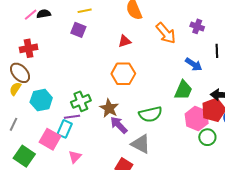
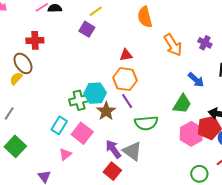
yellow line: (85, 11) -> (96, 11), turned -32
red triangle: (125, 41) -> (126, 55), moved
cyan hexagon: (41, 100) -> (95, 93), moved
purple line: (72, 117) -> (127, 101), moved, turned 56
purple arrow: (119, 125) -> (113, 149), moved
green circle: (207, 137) -> (199, 174), moved
pink square: (50, 139) -> (82, 133), moved

